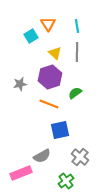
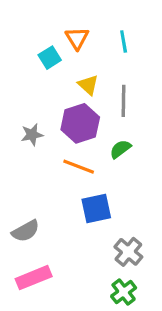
gray line: (77, 52) -> (124, 101), moved
gray semicircle: (42, 156) -> (26, 231), moved
green cross: (66, 181) -> (124, 292), moved

